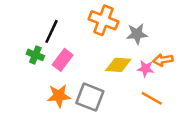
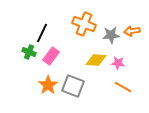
orange arrow: (163, 60) -> (132, 31), moved
orange star: (59, 96) -> (48, 85), turned -30

